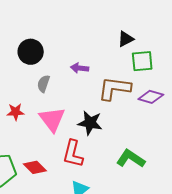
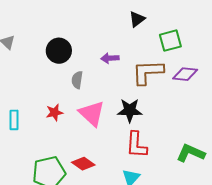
black triangle: (126, 39) -> (137, 19), moved
red L-shape: (73, 154) -> (136, 145), moved
green L-shape: (131, 159) -> (191, 153), moved

